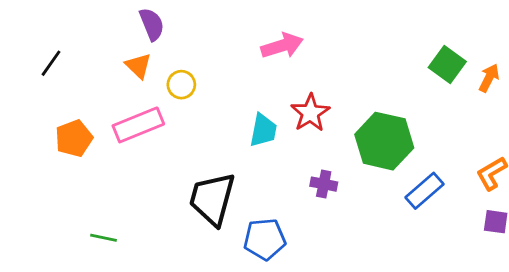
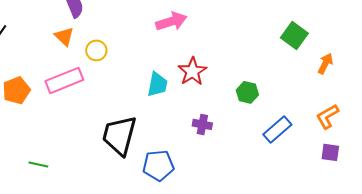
orange arrow: (489, 78) -> (325, 63), moved
green hexagon: (384, 141) -> (247, 92), size x0.5

